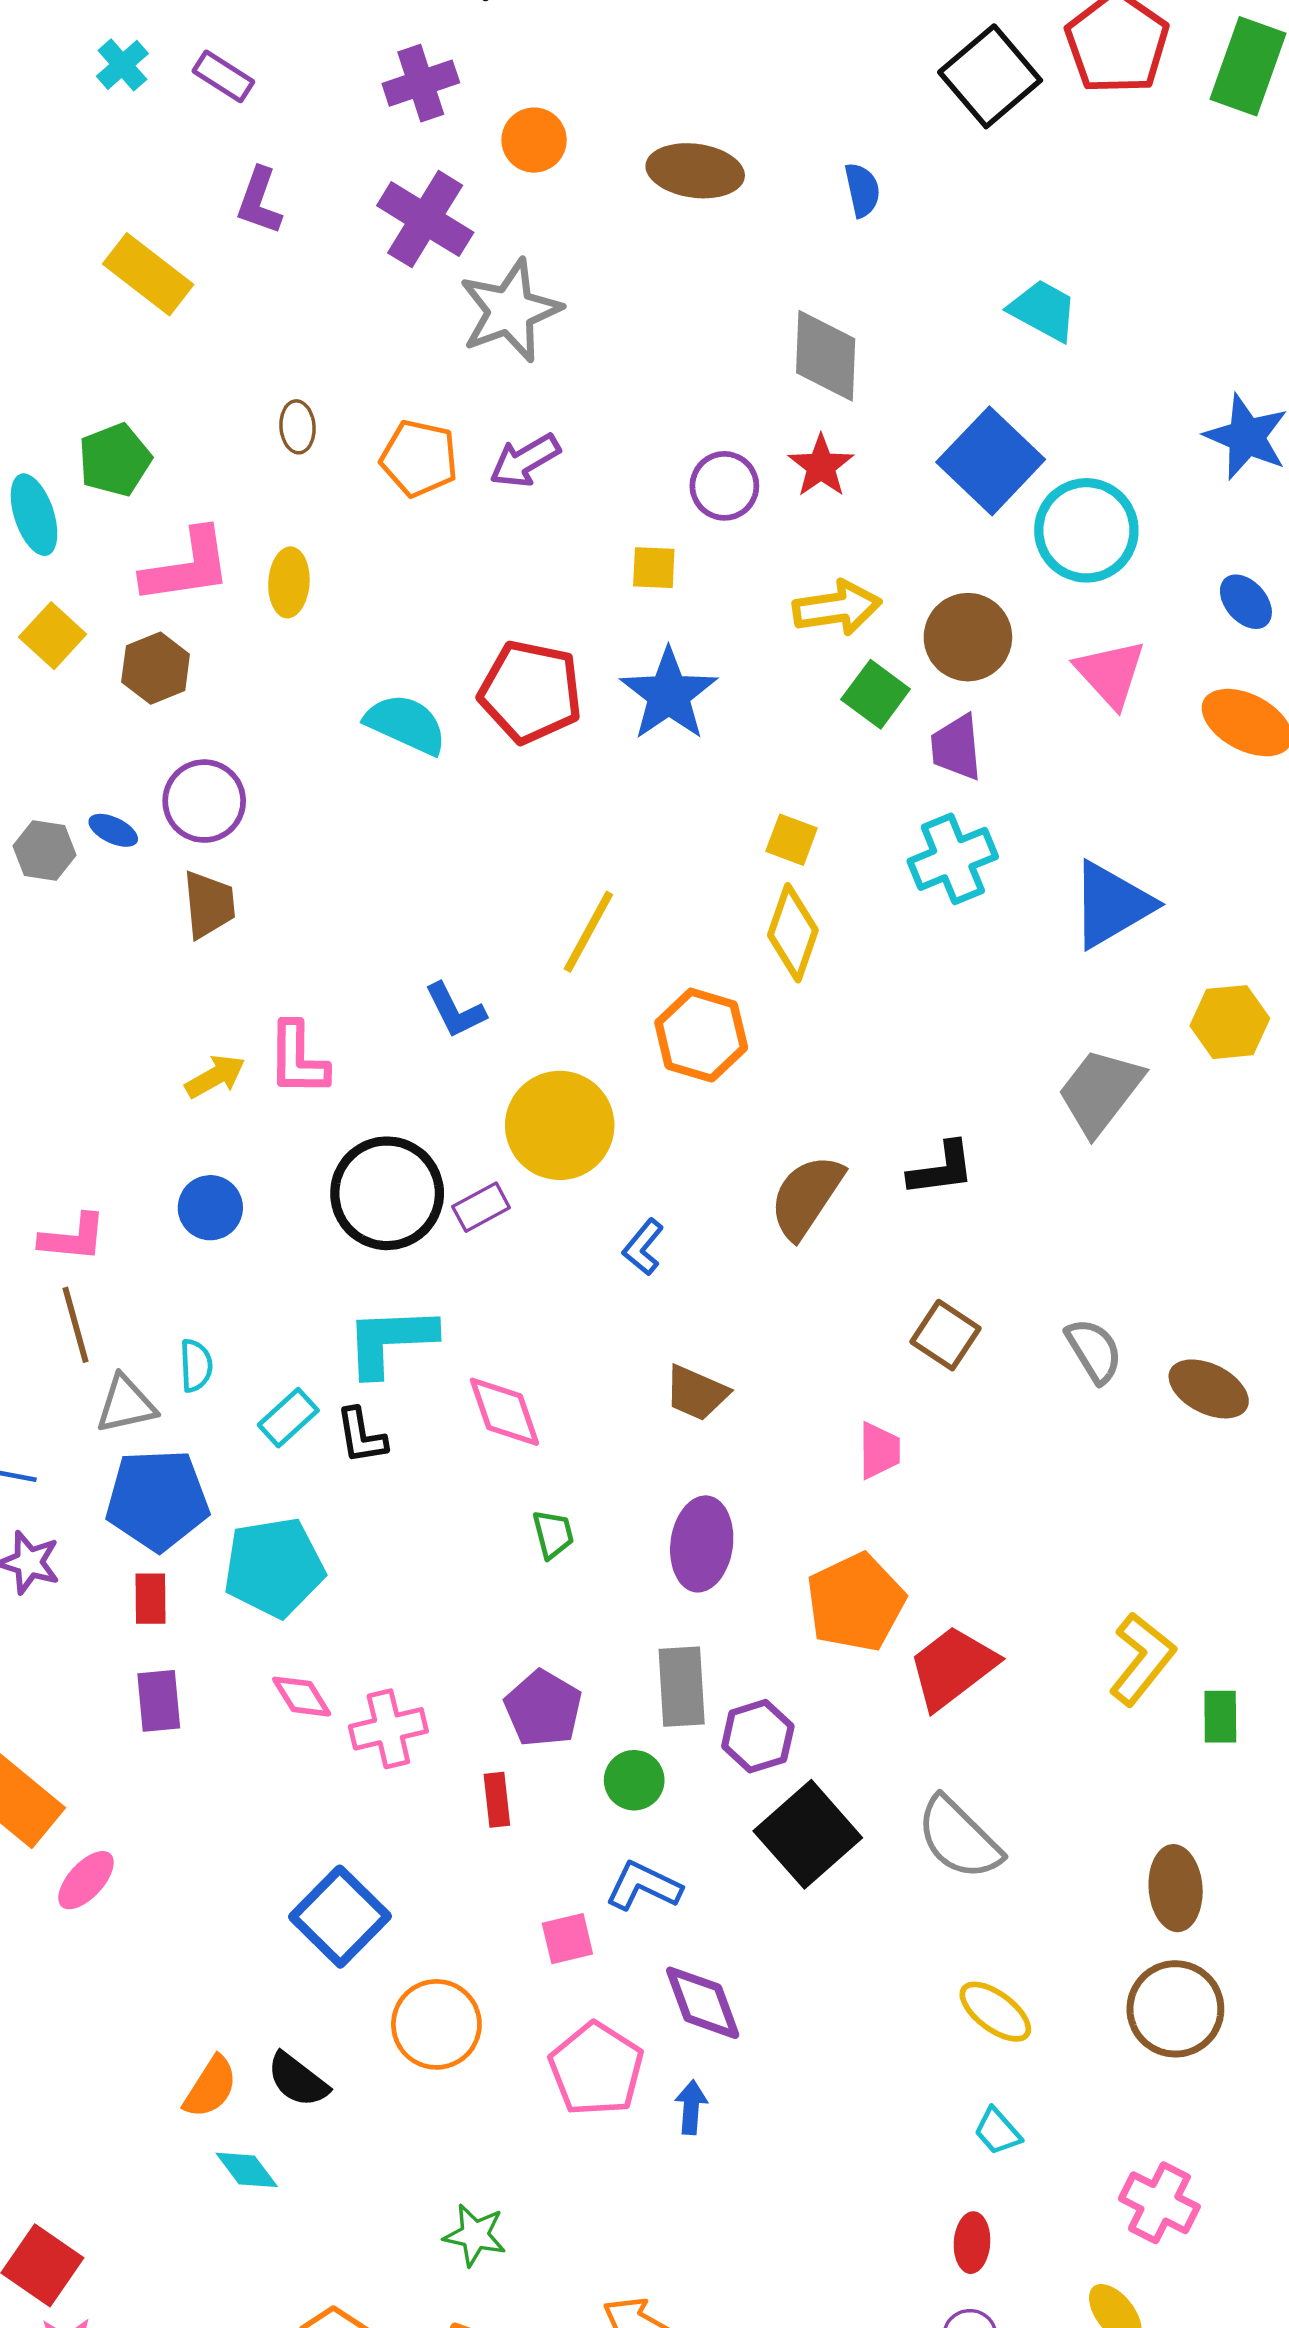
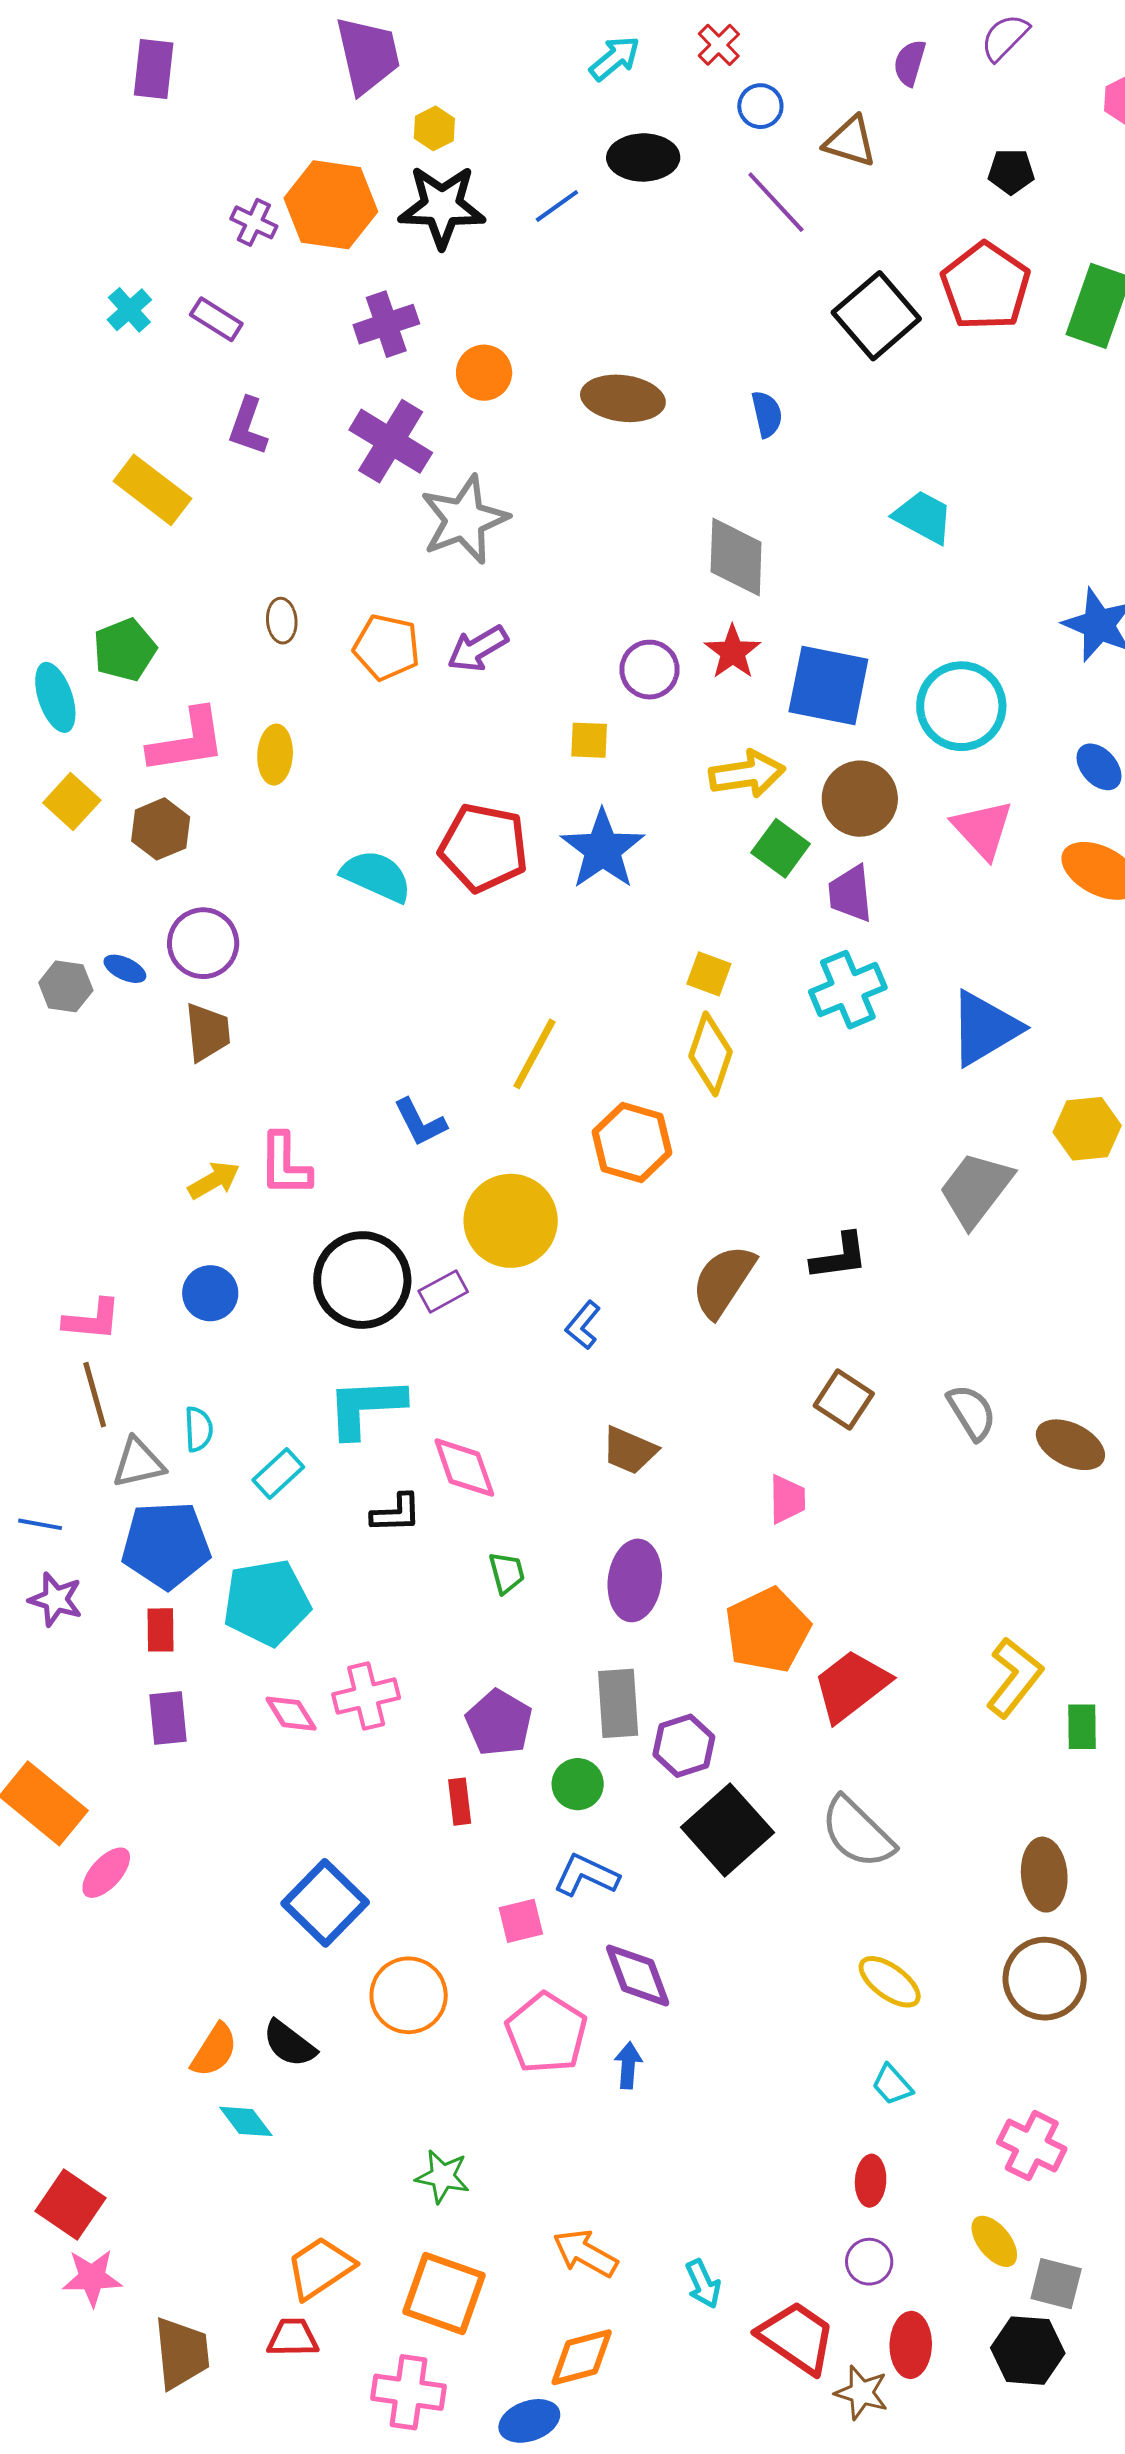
blue square: (991, 461) -> (828, 685), moved, turned -32
black L-shape: (361, 1436) -> (396, 1513), moved, turned -82
pink cross: (388, 1729) -> (366, 1696), moved

